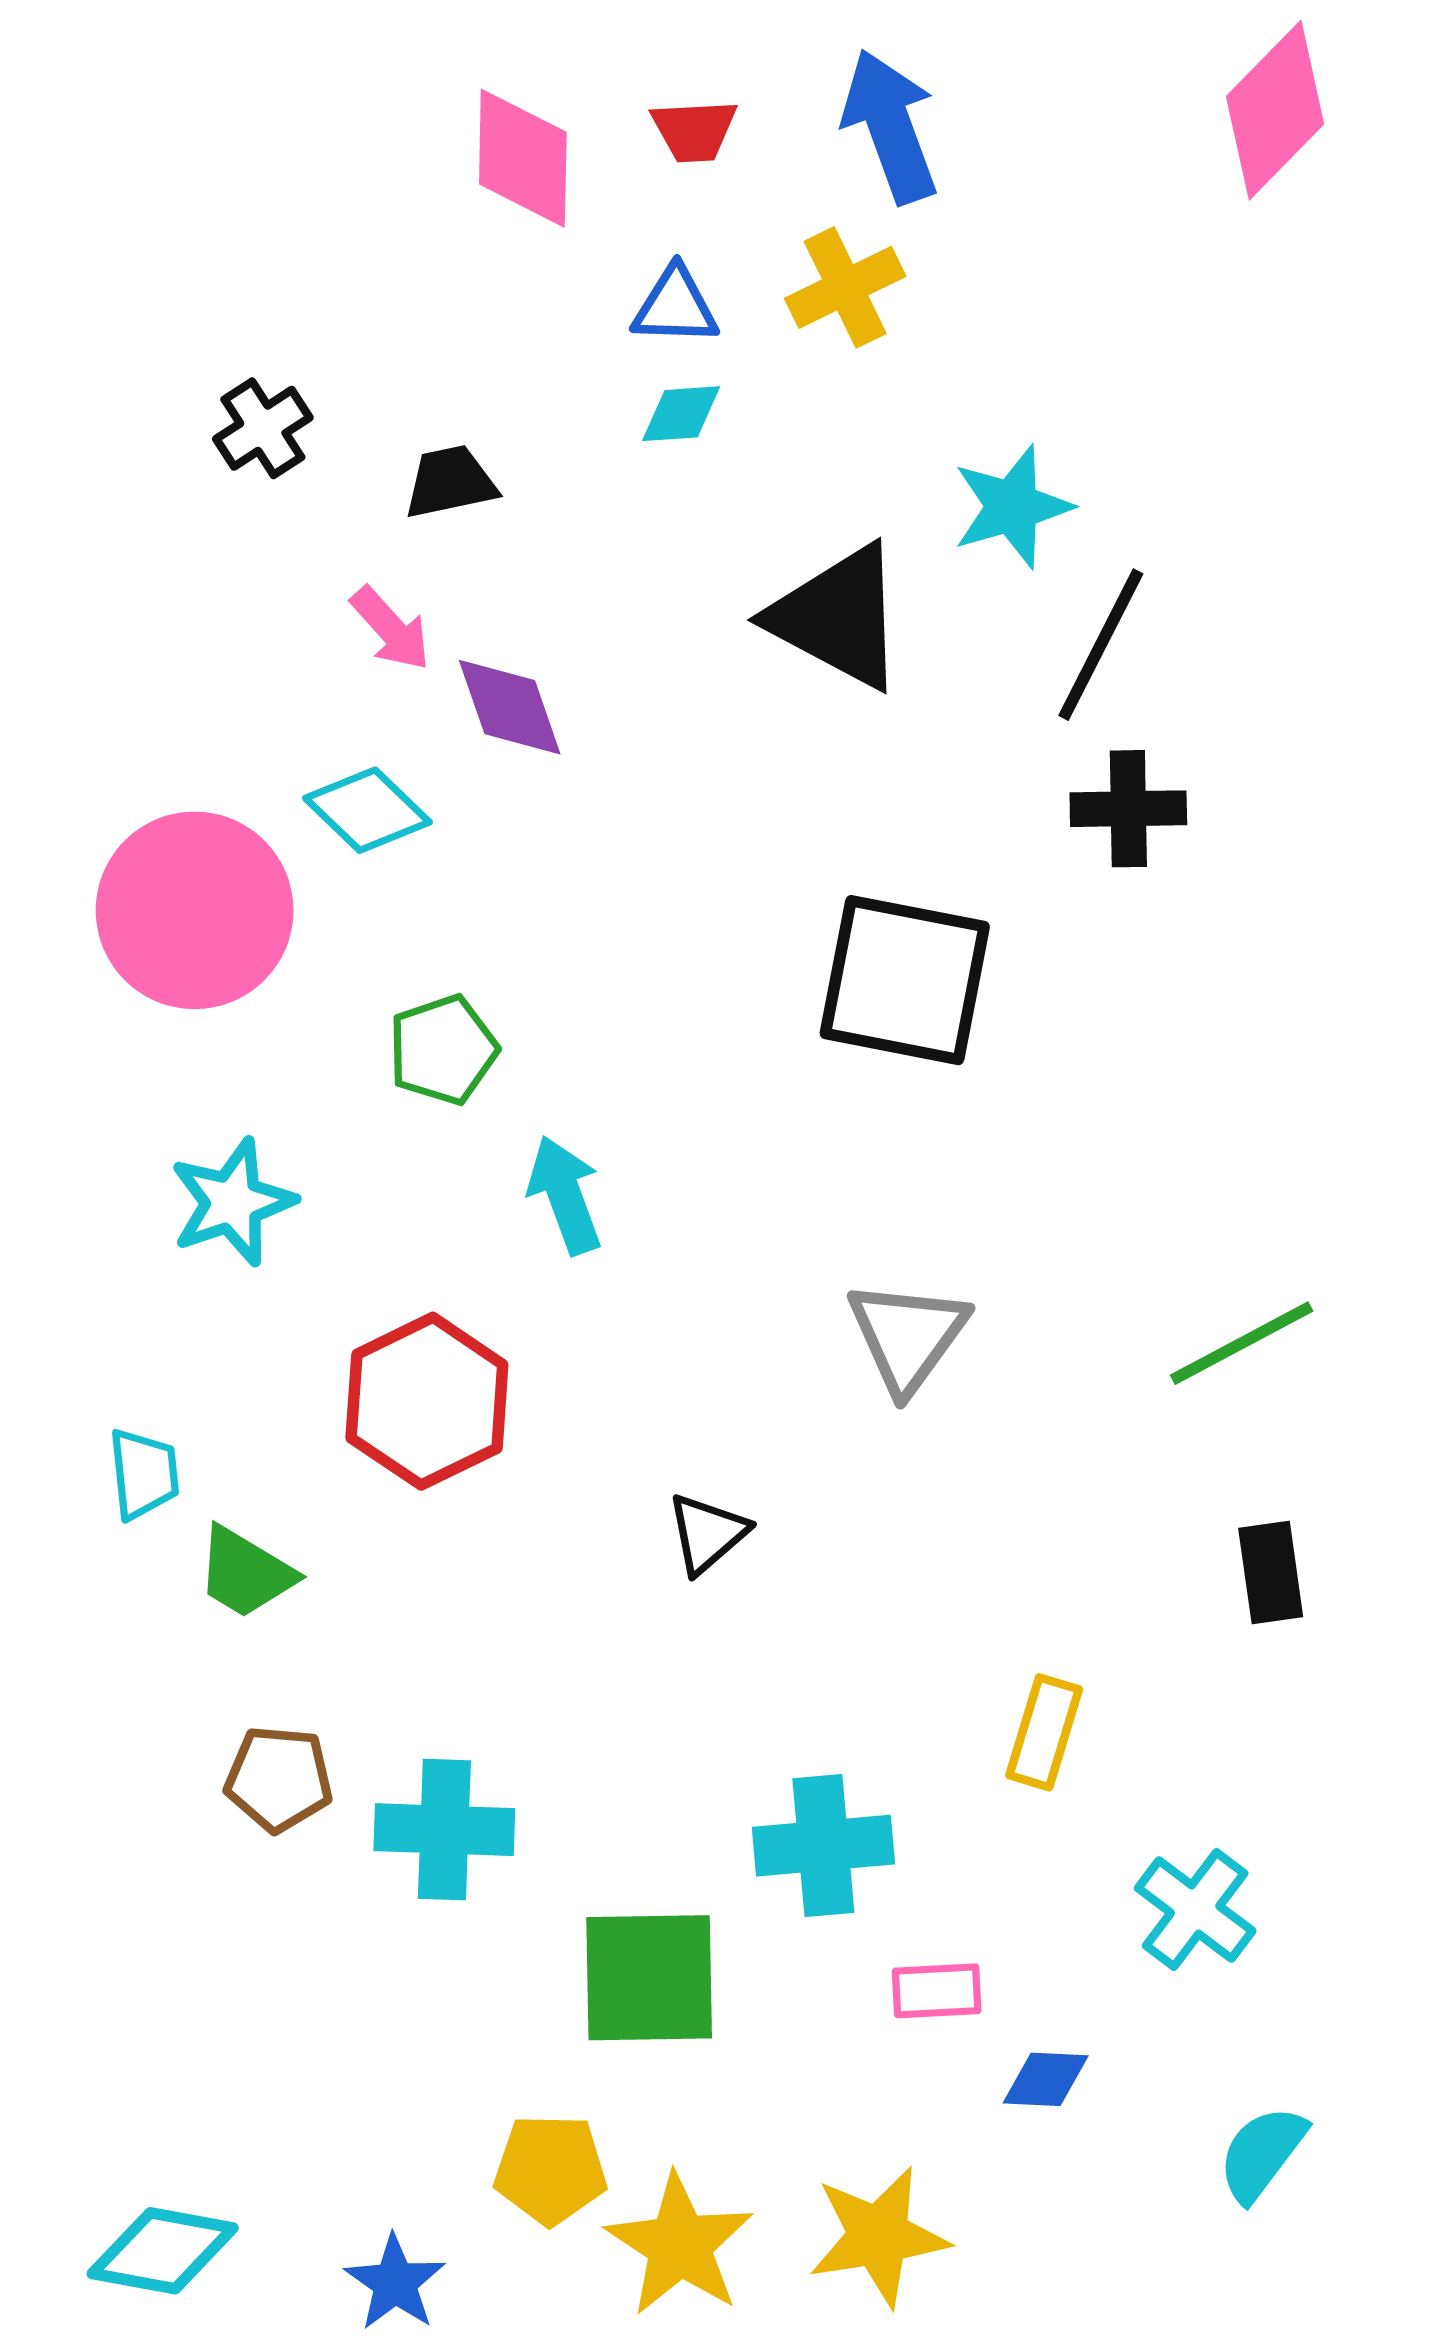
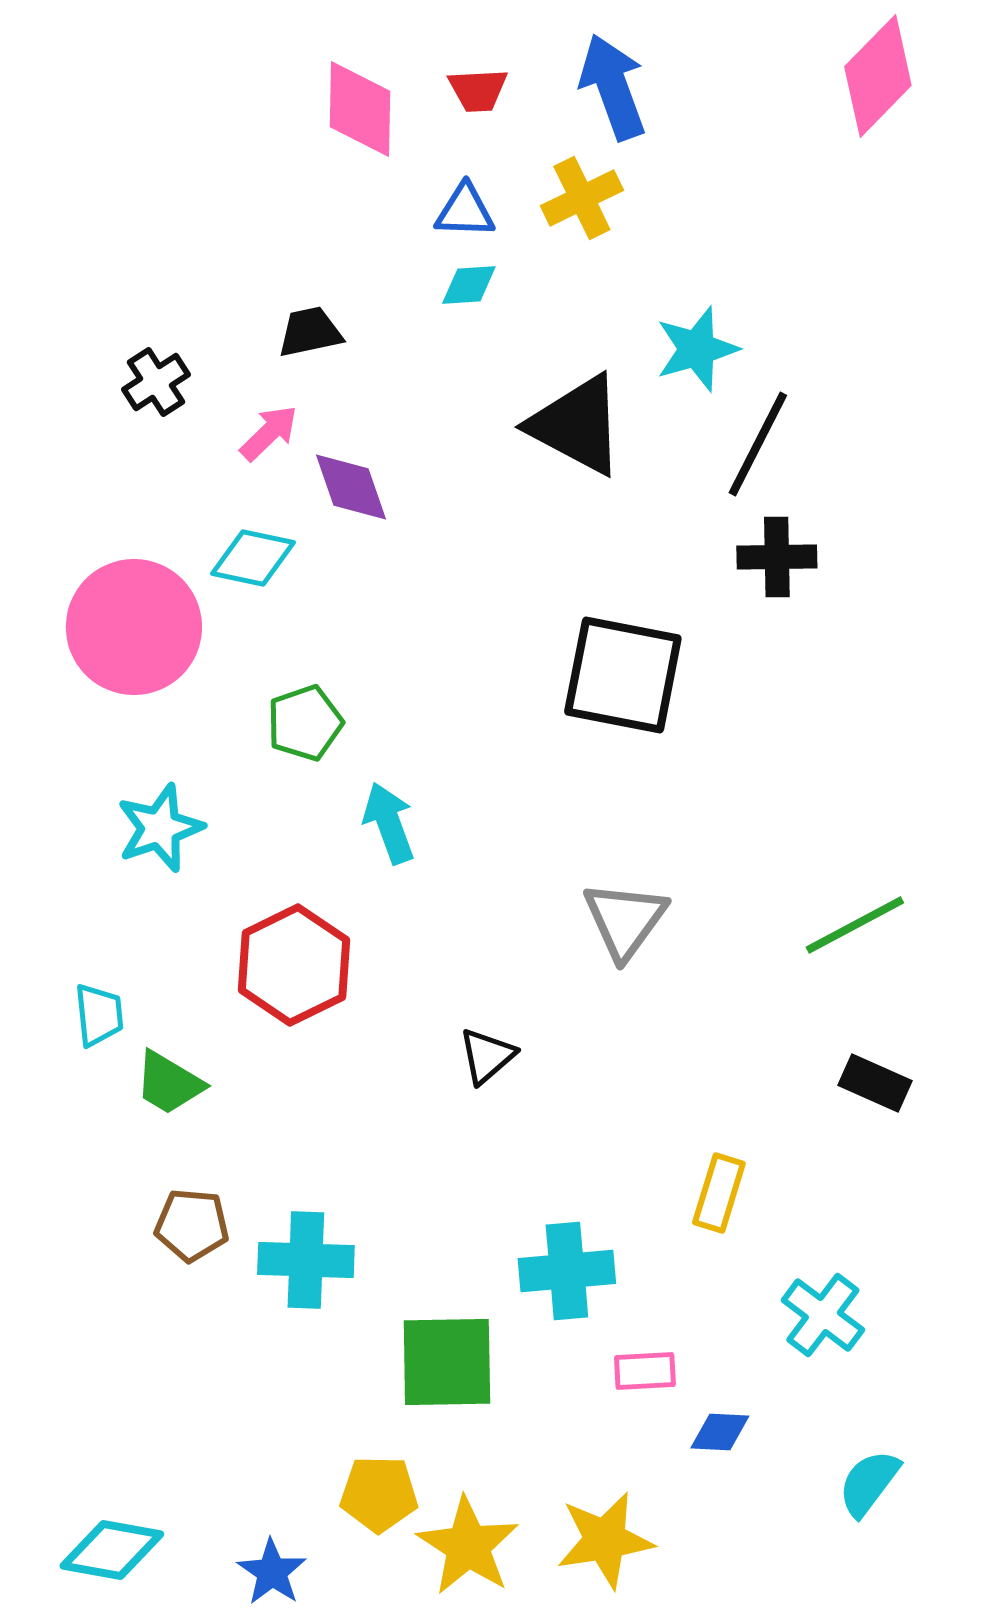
black cross: (263, 428) -> (156, 382), moved
pink arrow: (391, 629) -> (269, 433), turned -92
cyan diamond: (367, 810) -> (253, 558), turned -32
black rectangle: (1271, 1573) -> (875, 1083), turned -58

